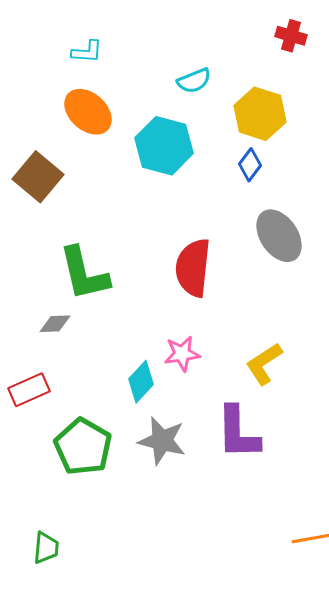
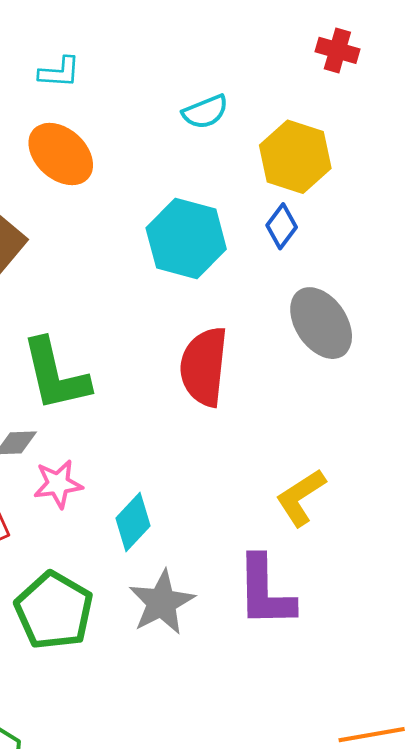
cyan hexagon: (164, 146) -> (186, 239), moved
pink star: (182, 354) -> (58, 484), moved
gray star: (162, 441) -> (162, 602), turned 30

